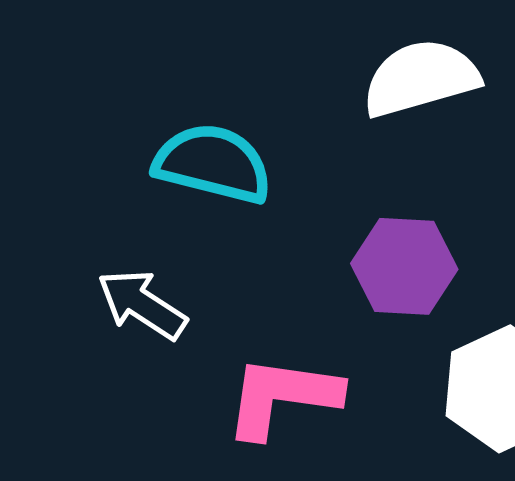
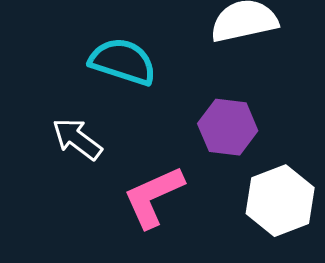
pink L-shape: (282, 397) -> (153, 197), turned -36

